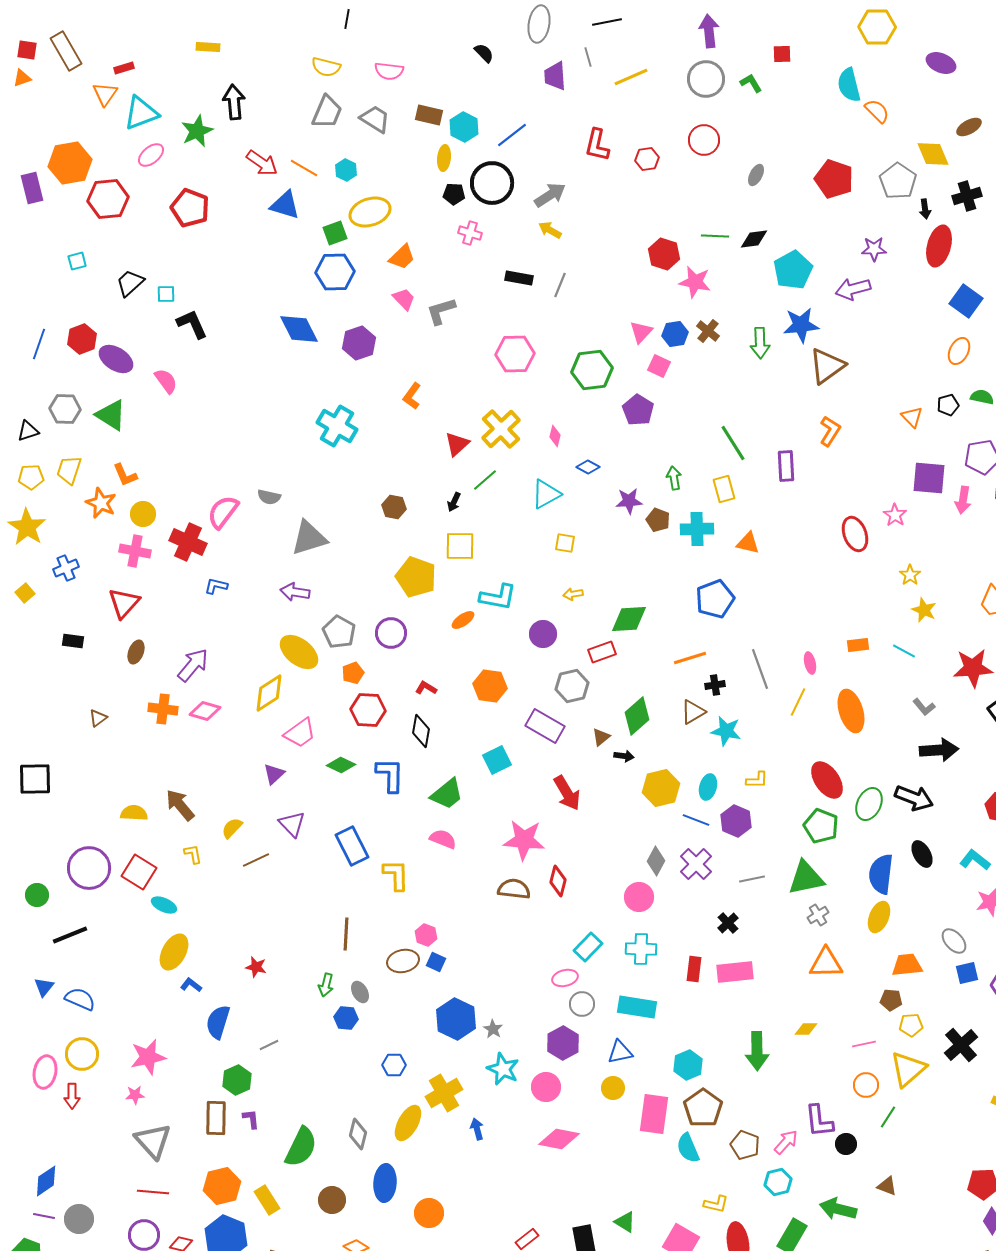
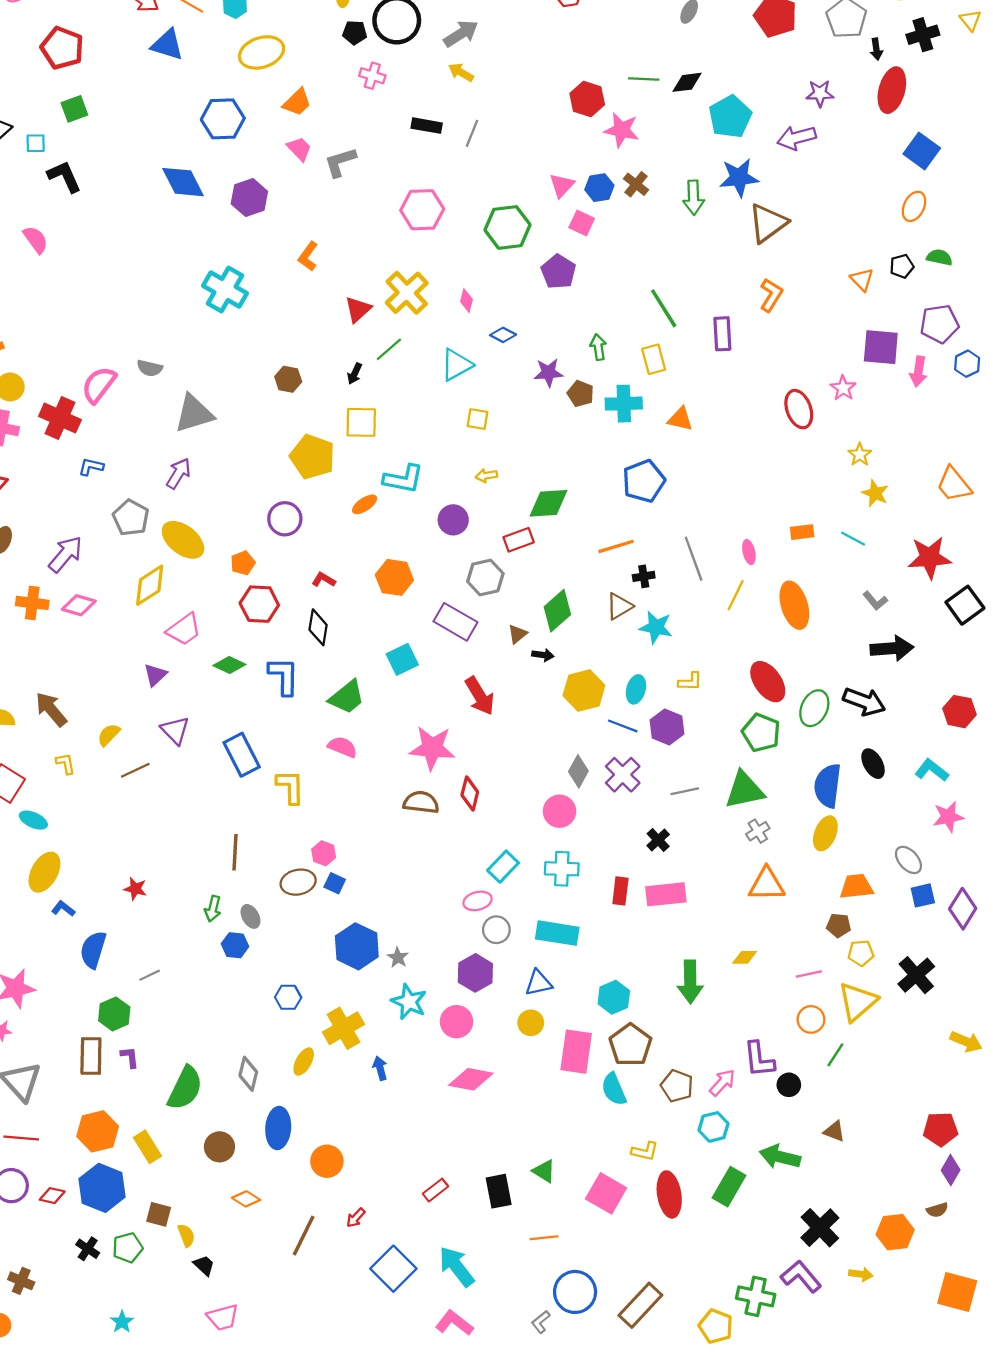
green square: (335, 233) -> (74, 109), moved
purple arrow: (295, 592) -> (178, 473), turned 112
gray pentagon: (339, 632) -> (131, 518), moved
yellow ellipse: (408, 1123) -> (304, 1062), size x0.7

